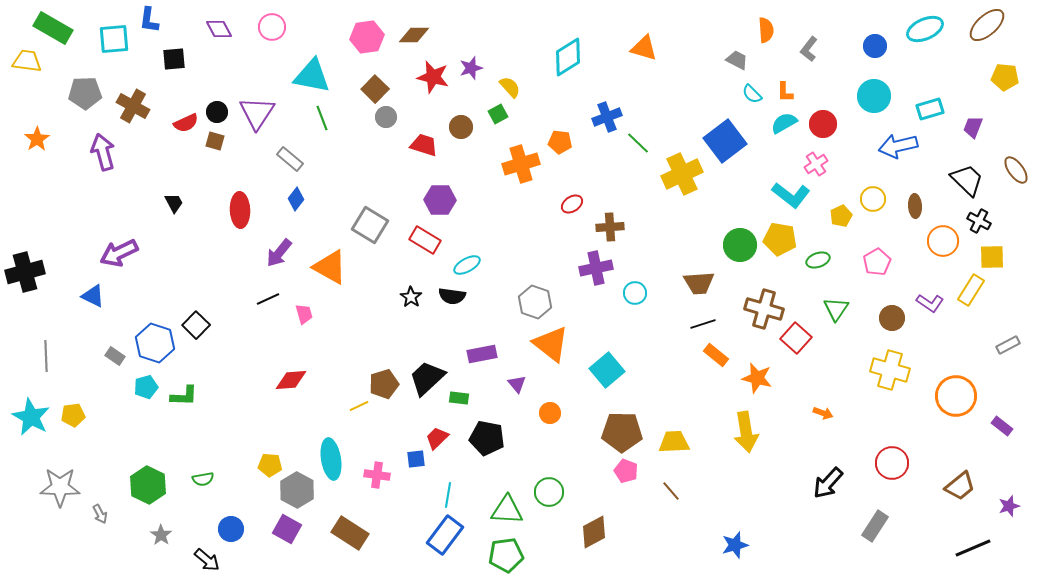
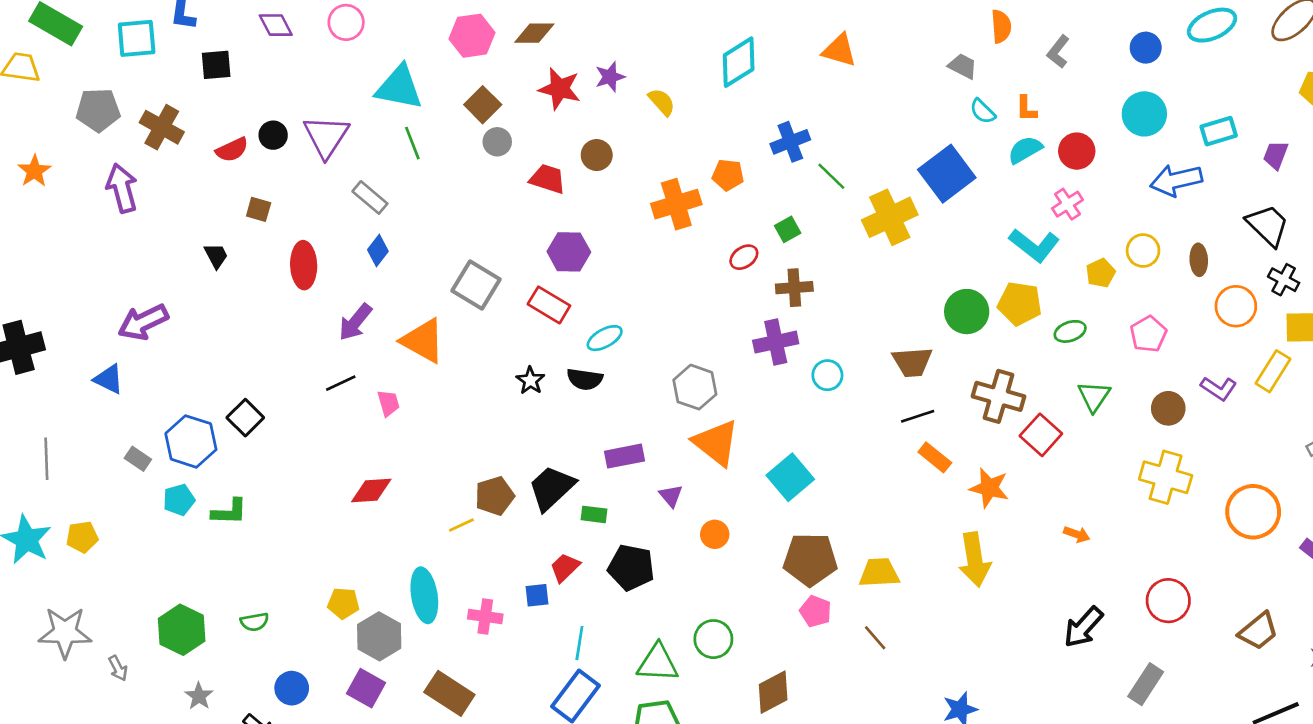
green square: (498, 114) -> (788, 229), moved
brown square: (215, 141) -> (259, 209), moved

